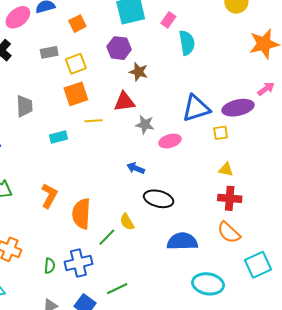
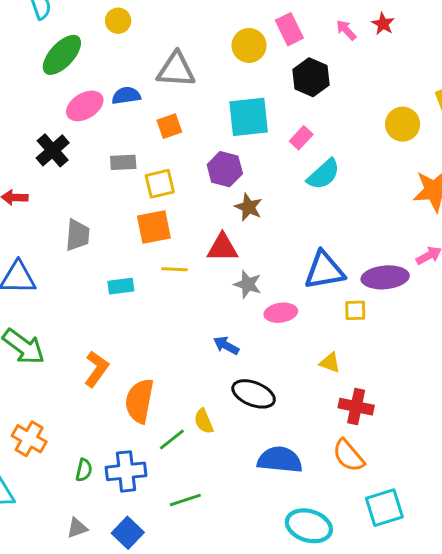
cyan semicircle: (187, 43) -> (323, 174), turned 50
yellow triangle: (226, 170) -> (330, 363), moved
green line: (117, 289) -> (185, 500), moved

